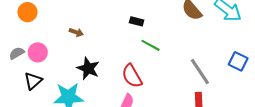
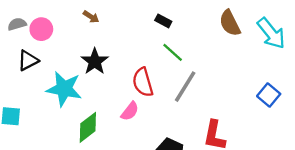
gray line: (200, 71) -> (185, 87), moved, turned 52

